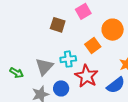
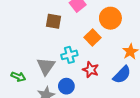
red star: (87, 76) -> (91, 70), size x0.7

